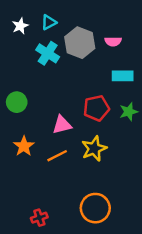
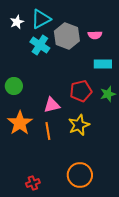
cyan triangle: (49, 22) -> (41, 19), size x1.5
orange star: (24, 146) -> (20, 123), size x1.4
orange line: (57, 156) -> (48, 131), turned -72

